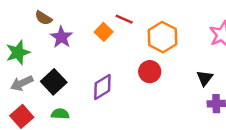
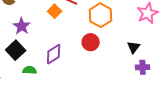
purple star: (61, 37) -> (22, 26), moved
green semicircle: (60, 114) -> (30, 70), moved

